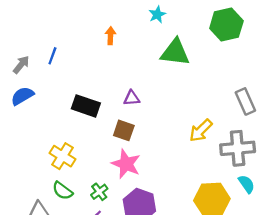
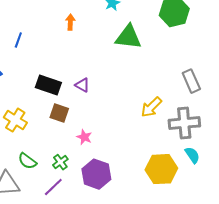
purple triangle: (132, 98) -> (82, 85), moved, turned 35
brown square: (124, 130) -> (59, 113), moved
yellow cross: (62, 156) -> (15, 120), moved
pink star: (126, 164) -> (84, 137), size x0.6

